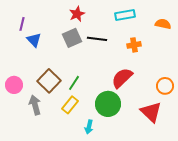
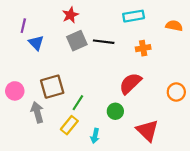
red star: (77, 14) -> (70, 15), moved
brown square: (49, 81) -> (52, 87), turned 30
green line: (74, 83) -> (78, 103), moved
green circle: (108, 104) -> (115, 111), size x0.6
yellow rectangle: (70, 105) -> (69, 125), moved
red triangle: (151, 112) -> (147, 131), moved

